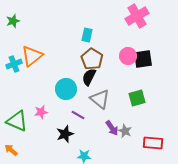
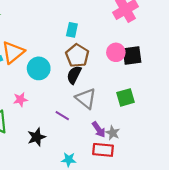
cyan circle: (66, 89) -> (39, 68), moved
pink star: (41, 112) -> (20, 100), moved
black star: (65, 134) -> (37, 137), moved
red rectangle: (153, 143) -> (103, 150), moved

